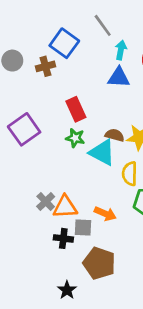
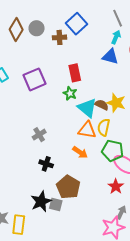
gray line: (103, 25) -> (118, 18), moved
brown semicircle: (115, 135) -> (102, 105), moved
orange triangle: (65, 207) -> (87, 130), moved
gray square: (83, 228) -> (56, 204), moved
black star: (67, 290) -> (41, 201), size x1.5

